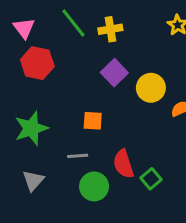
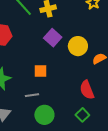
red semicircle: (123, 164) -> (87, 90), moved
green square: (151, 179) -> (82, 115), moved

